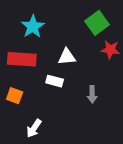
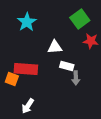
red rectangle: (22, 59) -> (26, 69), moved
white rectangle: (55, 81) -> (67, 66), moved

